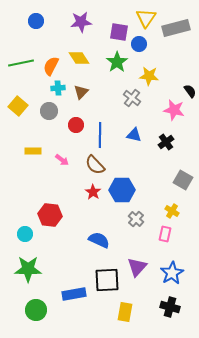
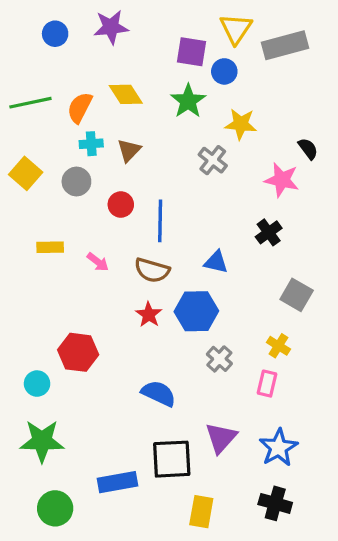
purple star: (81, 22) -> (111, 27), moved
blue triangle: (134, 135) -> (216, 262), moved
brown semicircle: (95, 165) -> (152, 270), turned -30

